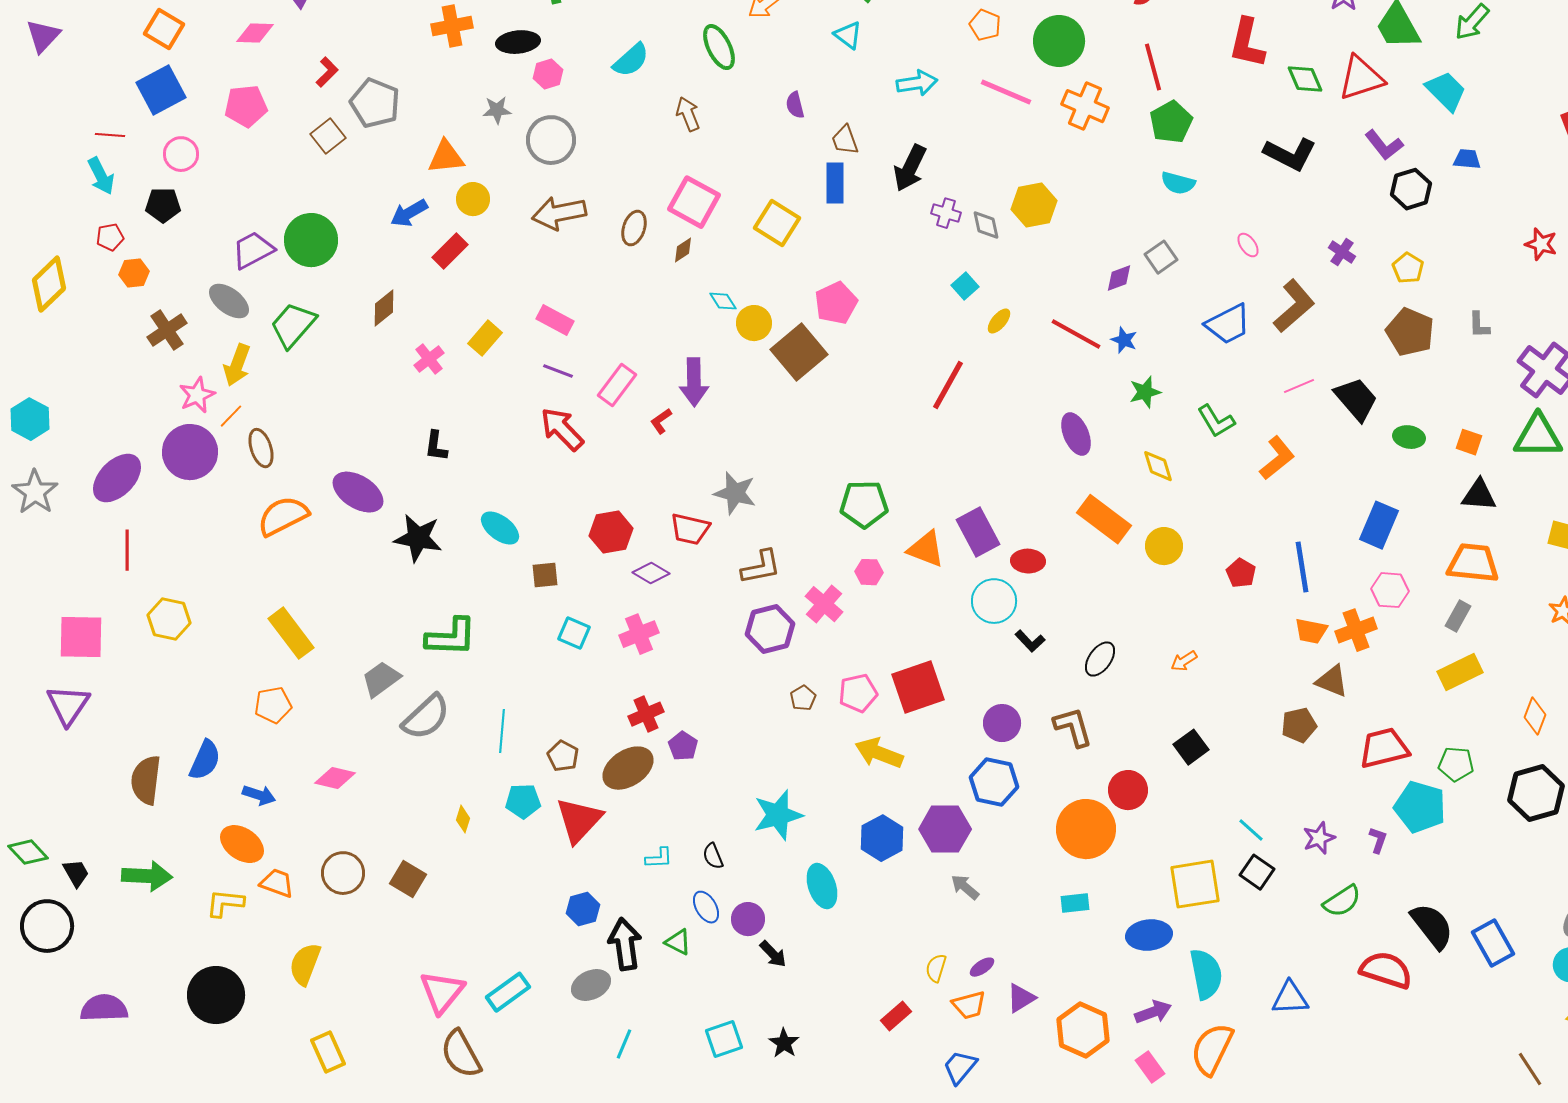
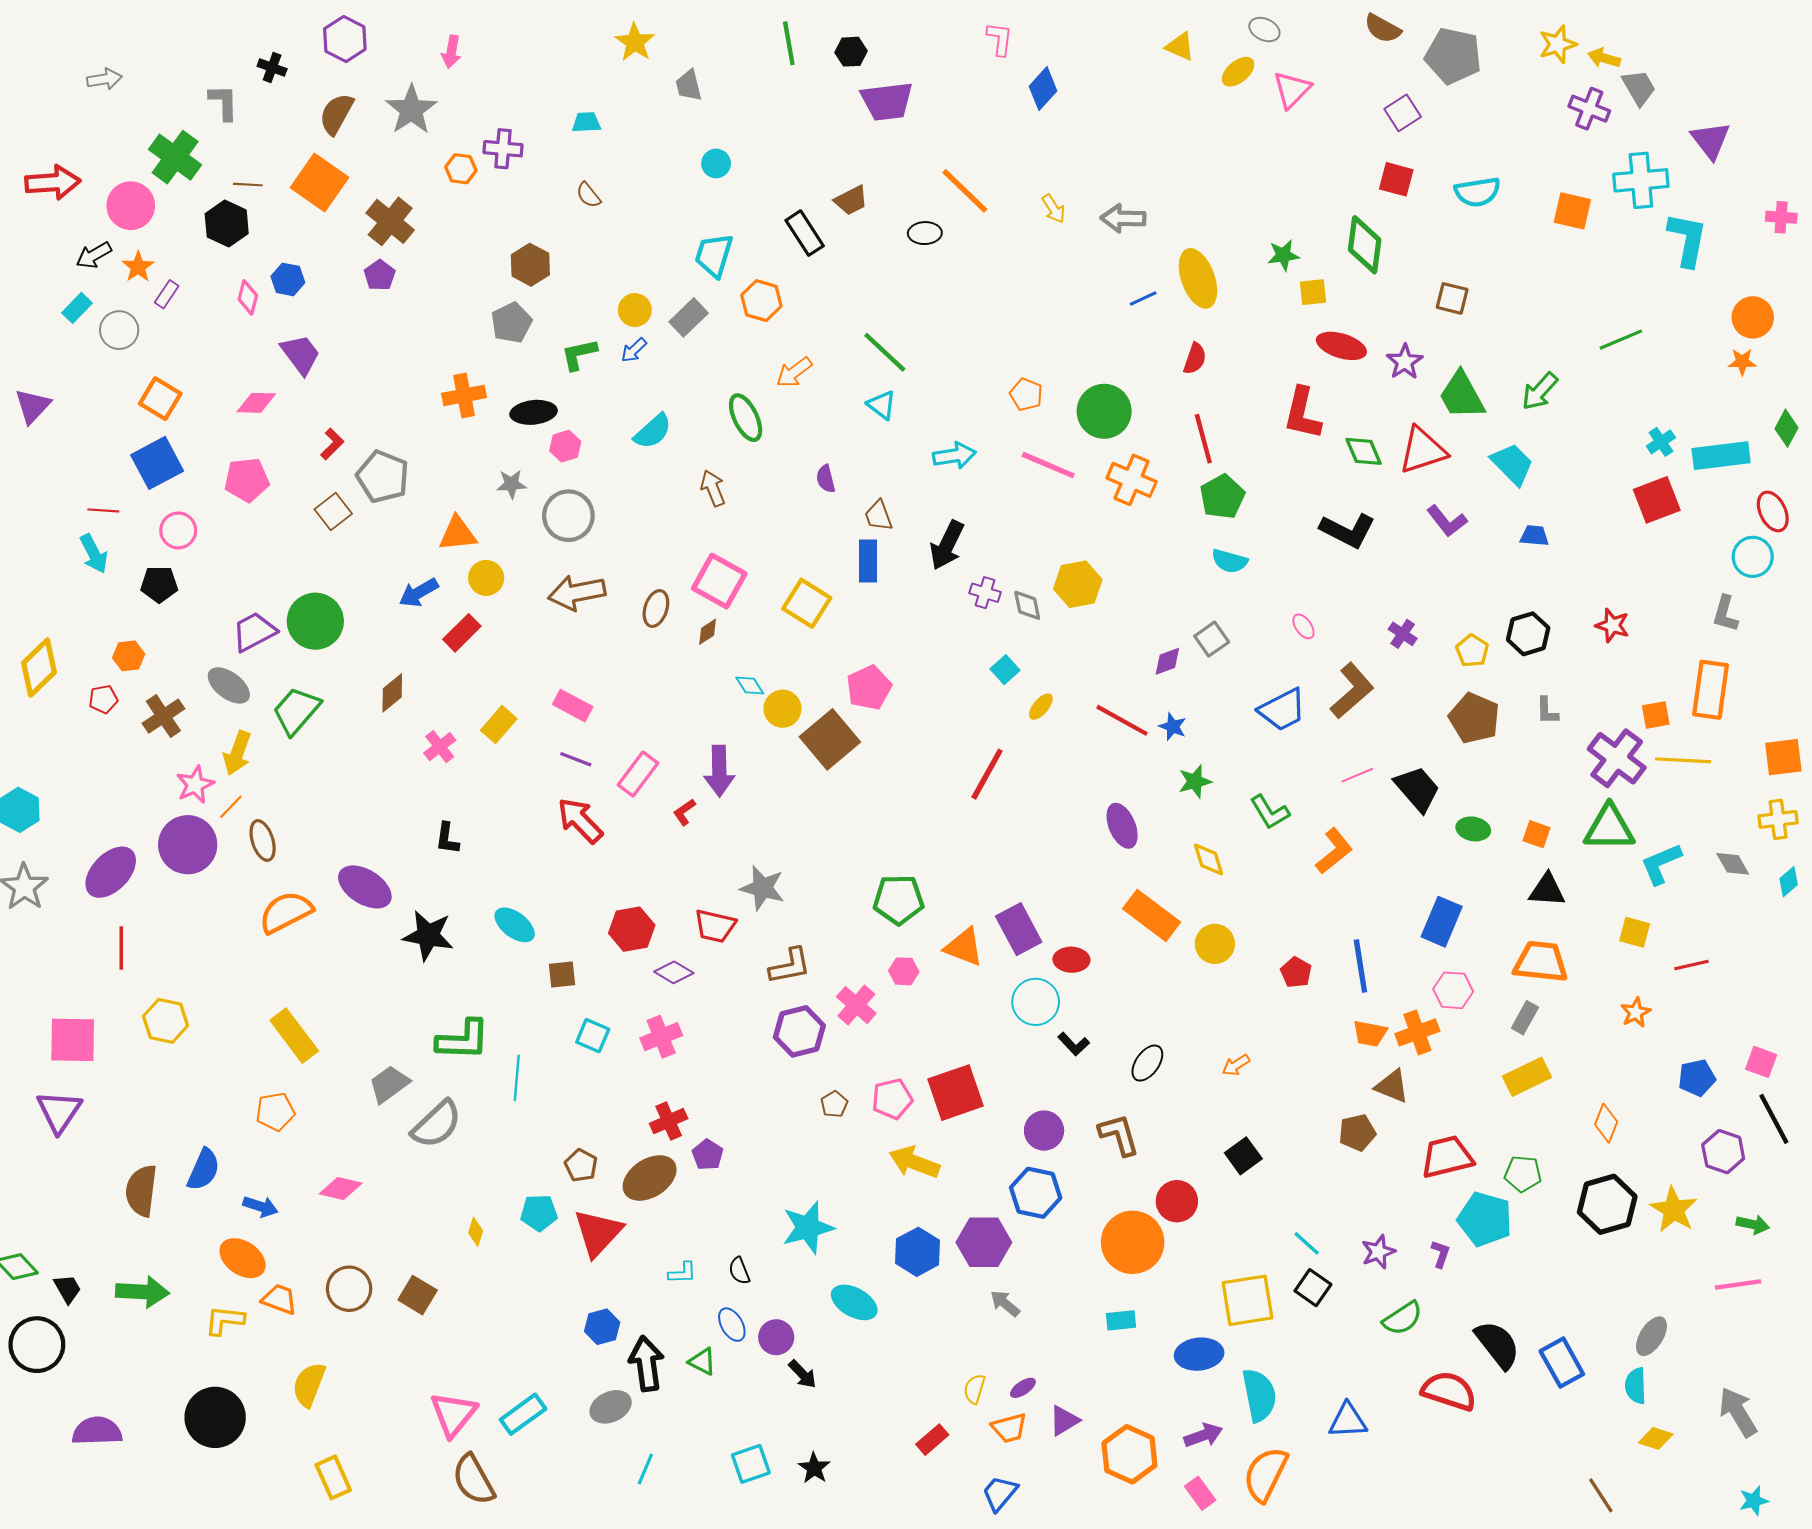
black hexagon: (1411, 189) -> (1528, 634), moved
red pentagon: (110, 237) -> (103, 699), moved
cyan line: (502, 731) -> (517, 1078), moved
cyan ellipse: (822, 886) -> (854, 1302), turned -42

